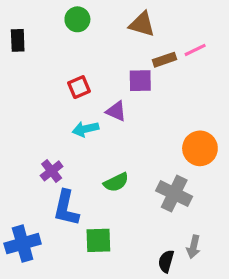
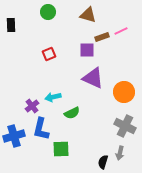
purple triangle: (116, 111) -> (93, 78), moved, size x1.6
cyan arrow: (85, 129) -> (53, 97), moved
gray cross: (174, 194) -> (125, 126), moved
blue cross: (23, 244) -> (14, 136), moved

